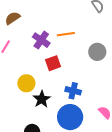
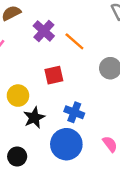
orange line: (66, 34) -> (74, 41), turned 42
purple cross: (41, 40) -> (44, 31), moved

